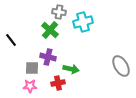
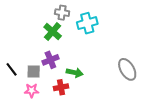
black line: (11, 40) -> (12, 69), moved
purple cross: (48, 57) -> (50, 60), turned -35

